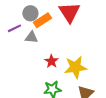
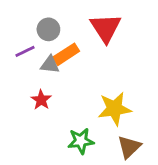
orange rectangle: (42, 20) -> (66, 54), moved
red star: (51, 61) -> (41, 100), moved

